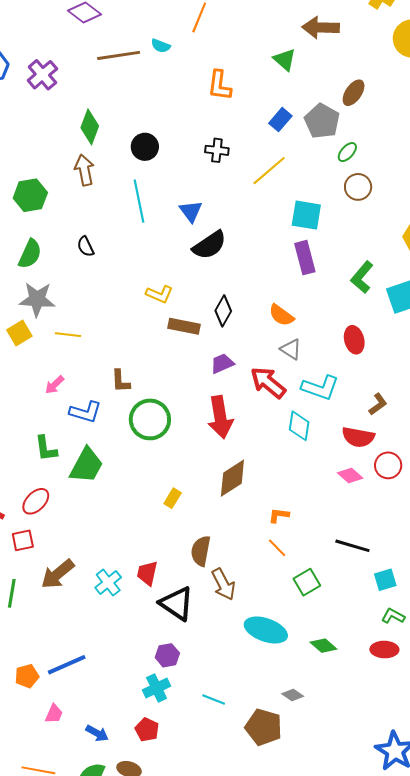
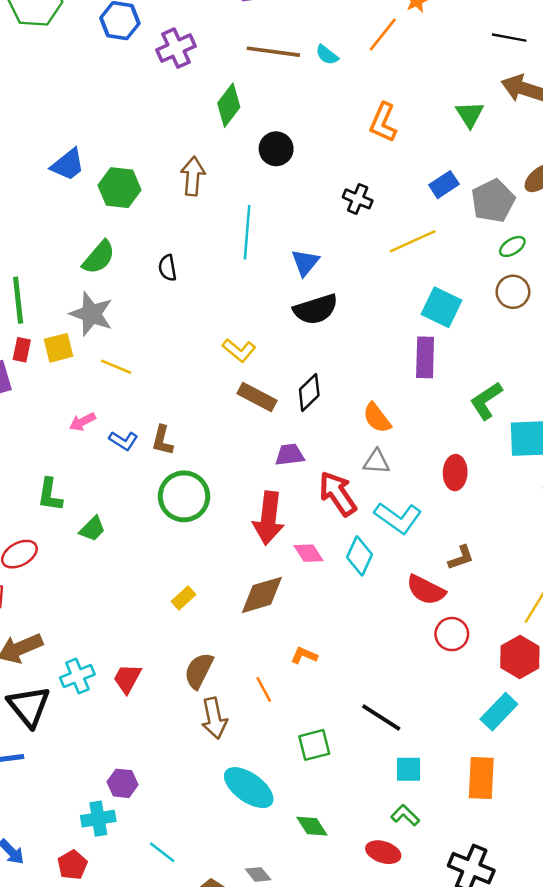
green diamond: (90, 127) -> (229, 105), moved
black circle: (145, 147) -> (276, 149), moved
gray triangle: (291, 349) -> (376, 462), turned -45
blue L-shape: (85, 412) -> (123, 441), moved, size x0.7
green trapezoid: (86, 465) -> (92, 529), size x0.6
pink diamond: (350, 476) -> (308, 553), moved
orange line: (277, 548) -> (264, 689), moved
black triangle: (177, 604) -> (29, 706), moved

